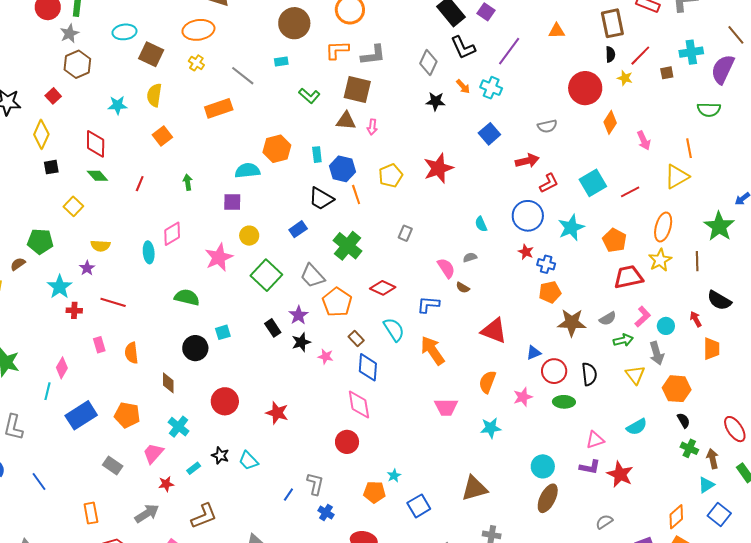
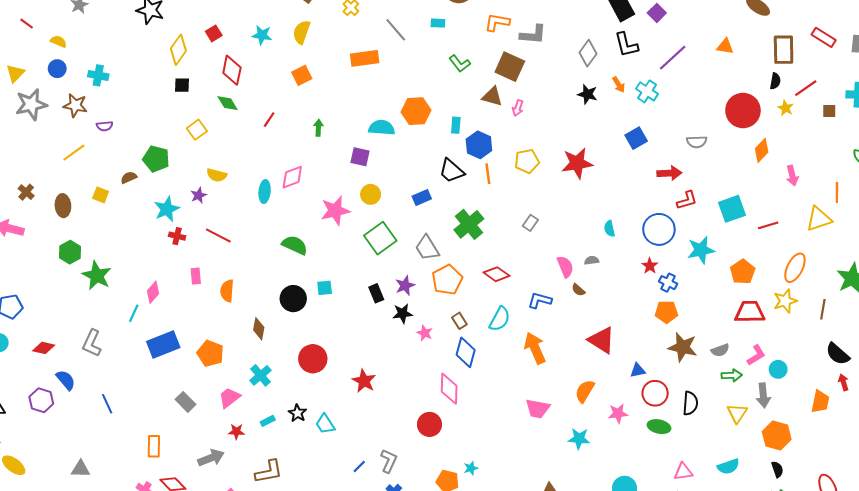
red square: (53, 96) -> (214, 33), moved
red arrow: (696, 319) -> (843, 382), moved
cyan semicircle: (394, 330) -> (500, 319), turned 50

